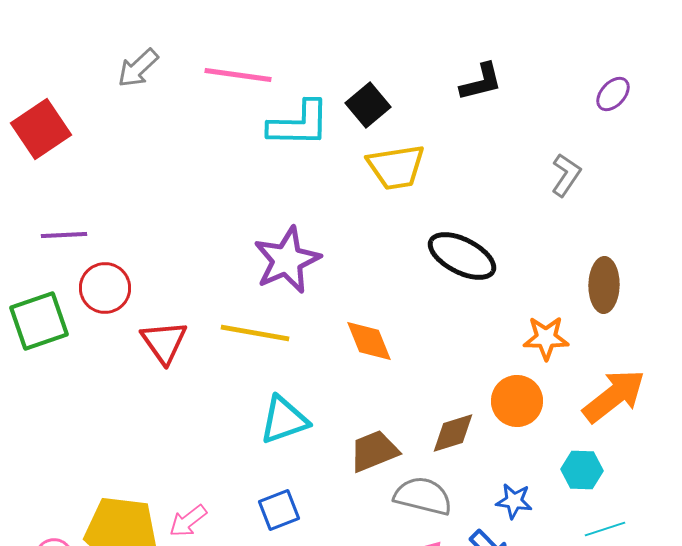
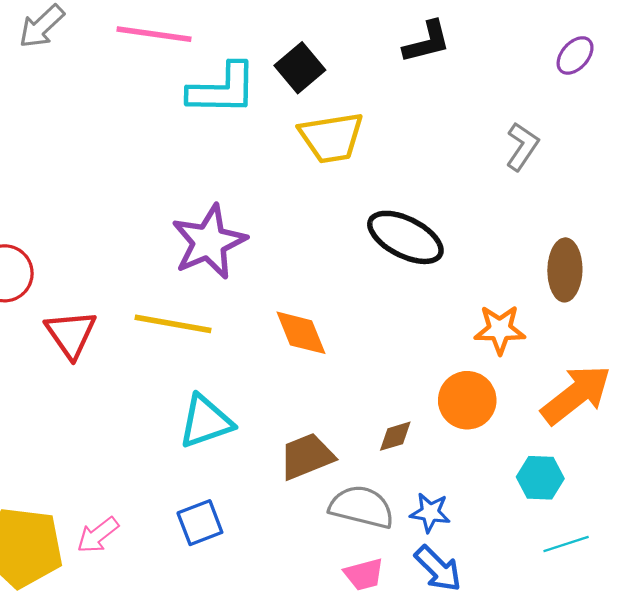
brown diamond: (453, 433) -> (395, 436), size x0.7
blue star: (514, 501) -> (430, 513), moved

